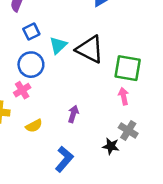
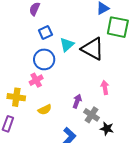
green square: (128, 68) -> (118, 27), moved
pink arrow: (124, 96) -> (105, 87), moved
gray cross: (128, 130) -> (91, 115), moved

